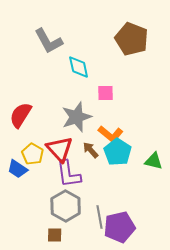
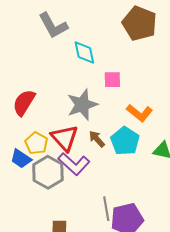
orange L-shape: (111, 134) -> (140, 113), moved
purple L-shape: (69, 174) -> (74, 164), turned -40
gray hexagon: (66, 206) -> (48, 172), moved

